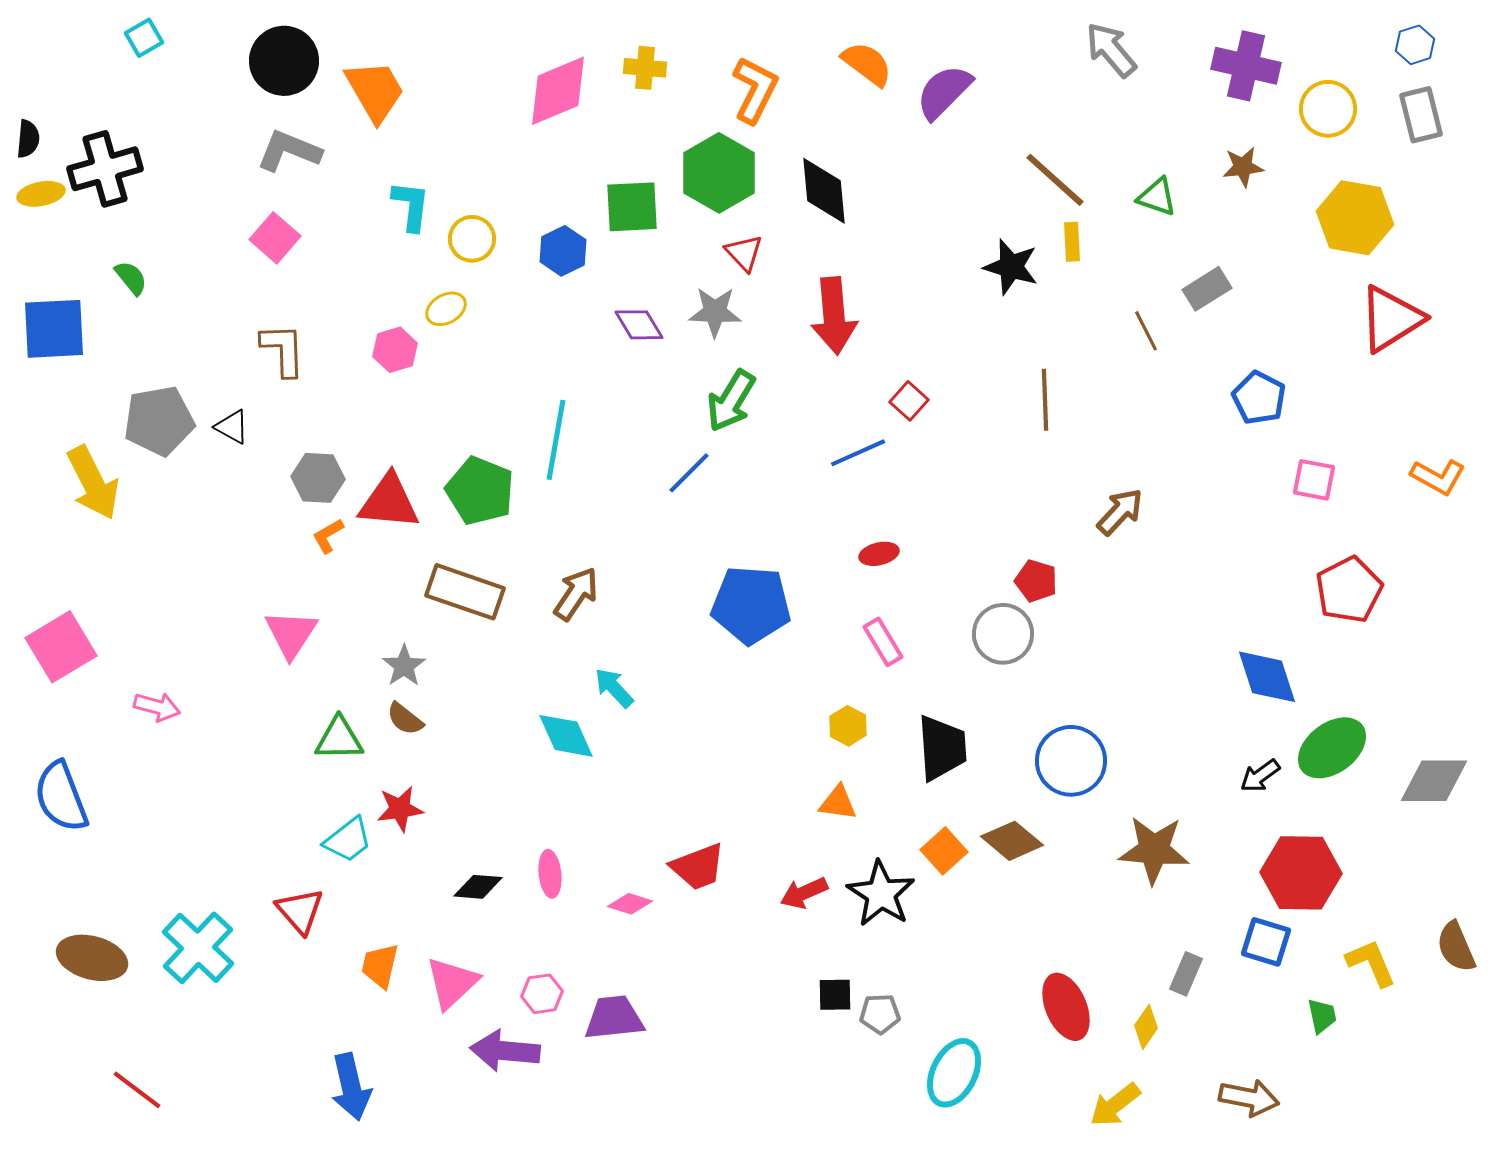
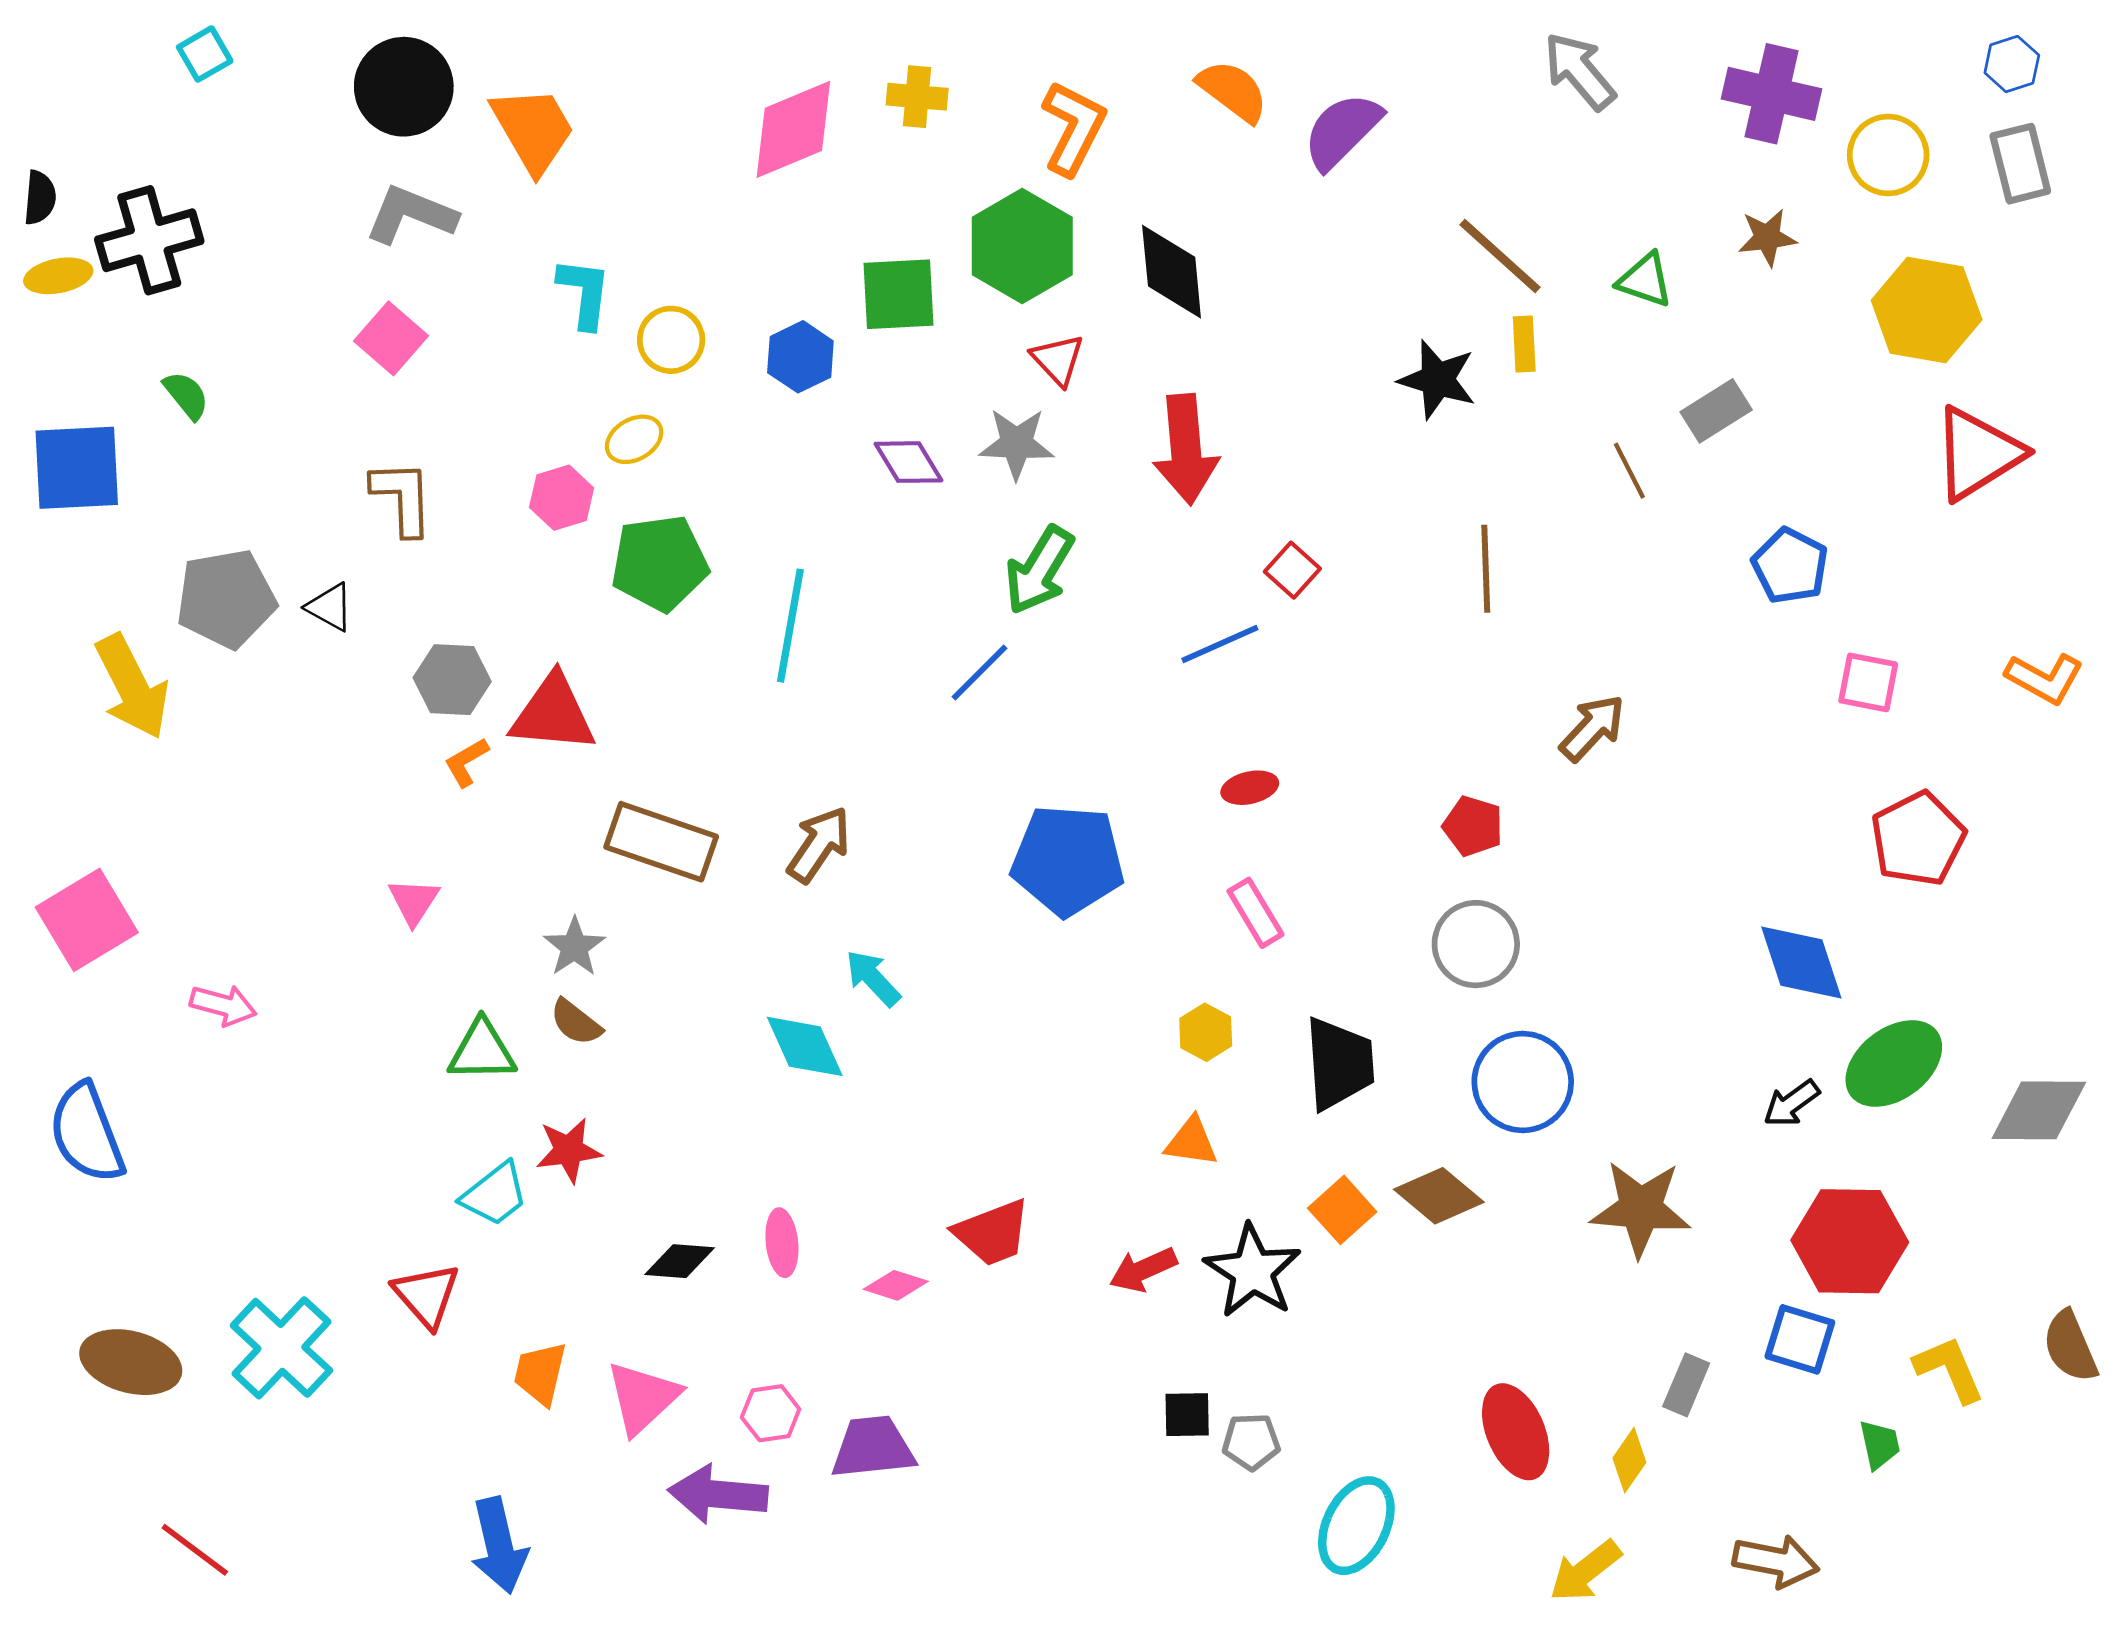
green pentagon: (480, 491) -> (660, 563), moved, turned -30
pink triangle: (291, 634) -> (414, 901), size x0.7
gray circle: (1003, 634) -> (1476, 944), moved

